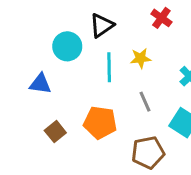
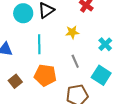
cyan circle: (67, 46) -> (23, 13), moved
cyan line: (109, 67) -> (39, 44), moved

